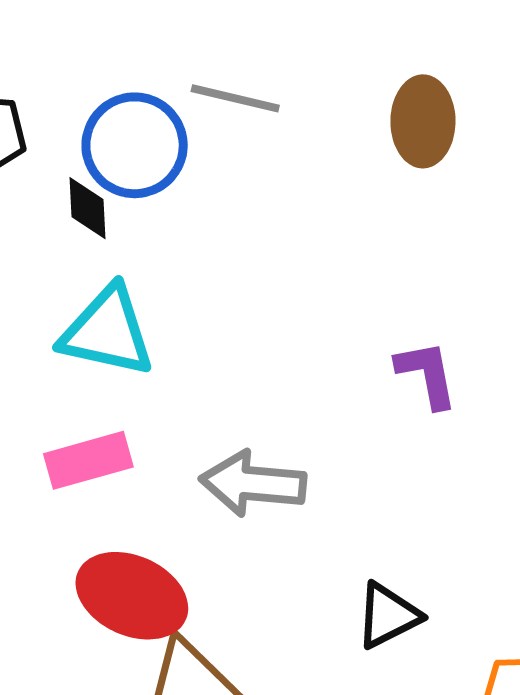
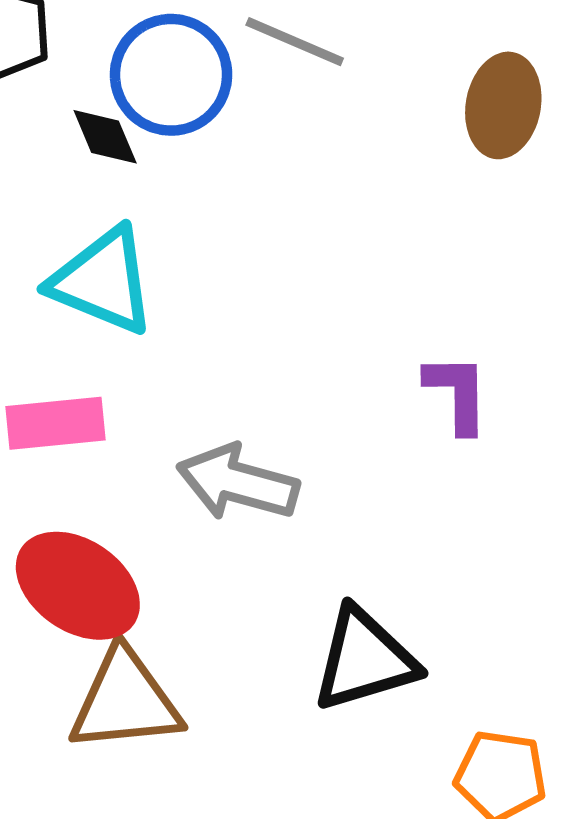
black diamond: (88, 208) -> (105, 137), turned -30
black triangle: (388, 616) -> (365, 660), size x1.4

